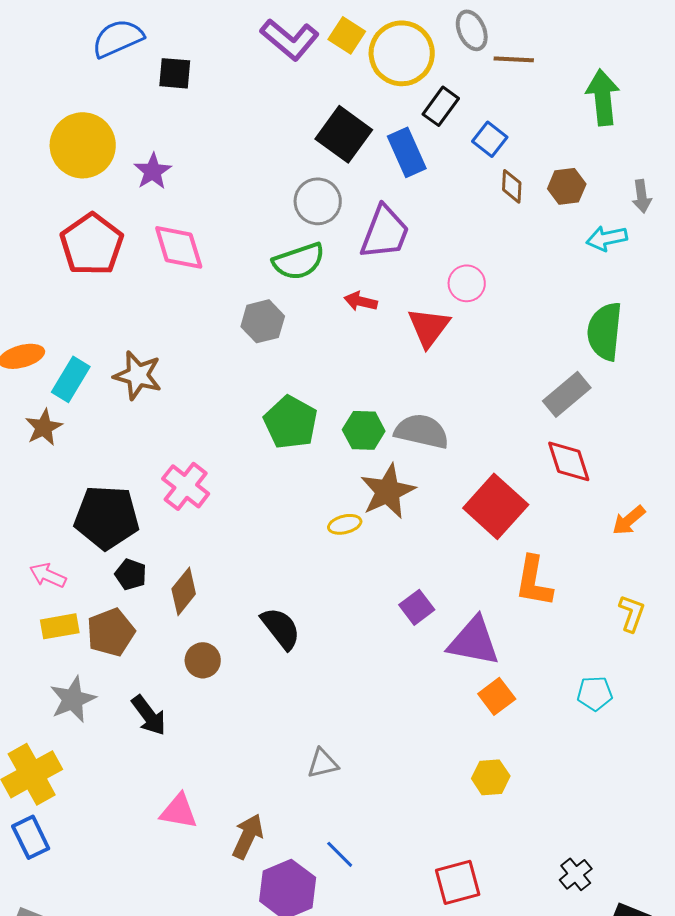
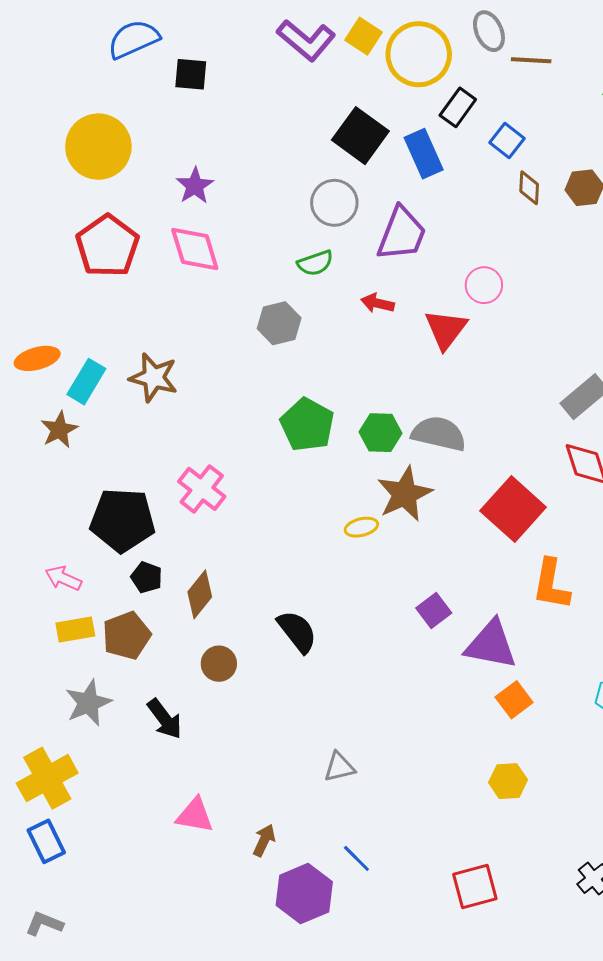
purple star: (153, 171) -> (195, 186), moved
green semicircle: (299, 261) -> (315, 263), size x0.7
brown arrow: (248, 836) -> (264, 840), size x0.7

